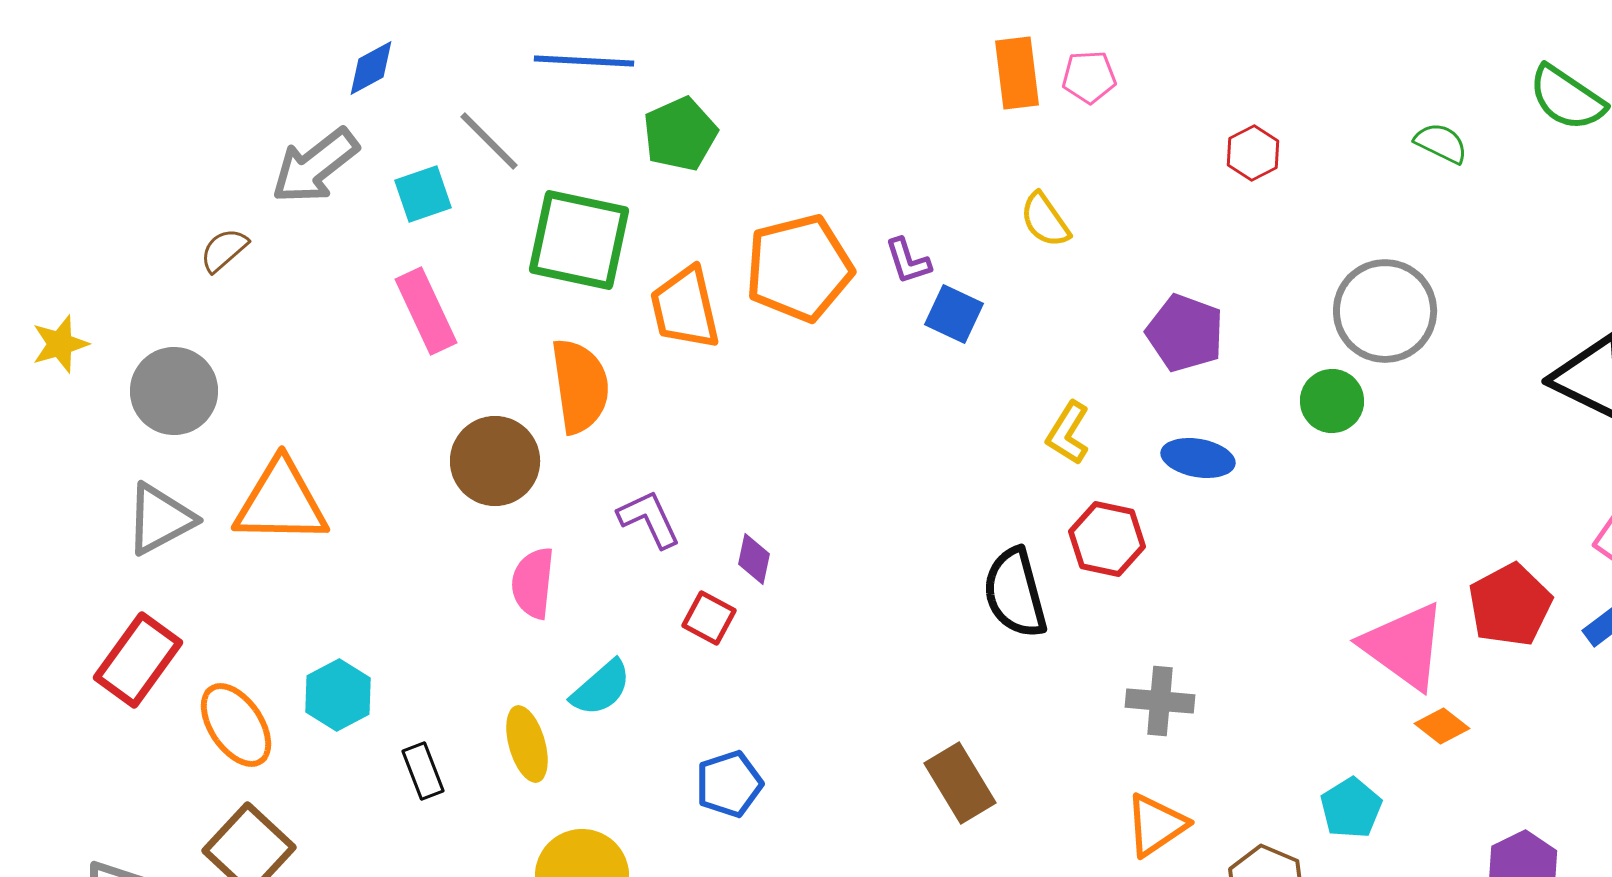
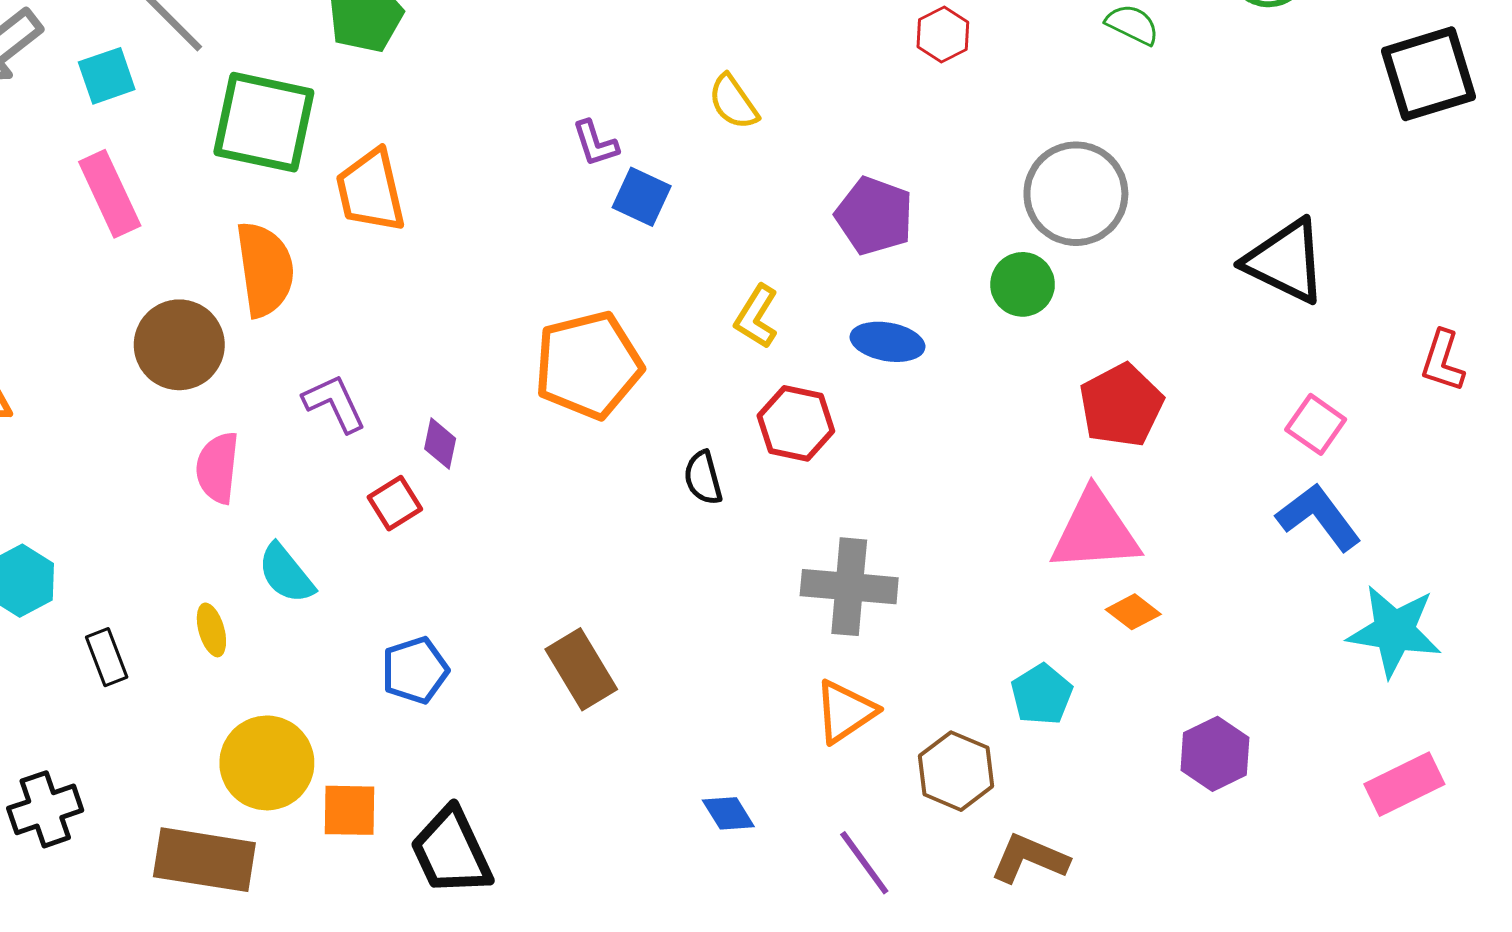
orange pentagon: (799, 268) -> (588, 365), moved
black semicircle: (1015, 593) -> (703, 478), size x0.6
red pentagon: (1510, 605) -> (1121, 405), moved
red square: (709, 618) -> (395, 503), turned 30
pink triangle: (1404, 646) -> (1095, 531), turned -40
cyan semicircle: (601, 688) -> (286, 574), turned 92
gray cross: (1160, 701) -> (849, 587), size x1.4
yellow ellipse: (527, 744) -> (211, 630), size x0.7
brown rectangle: (960, 783) -> (581, 669), moved

